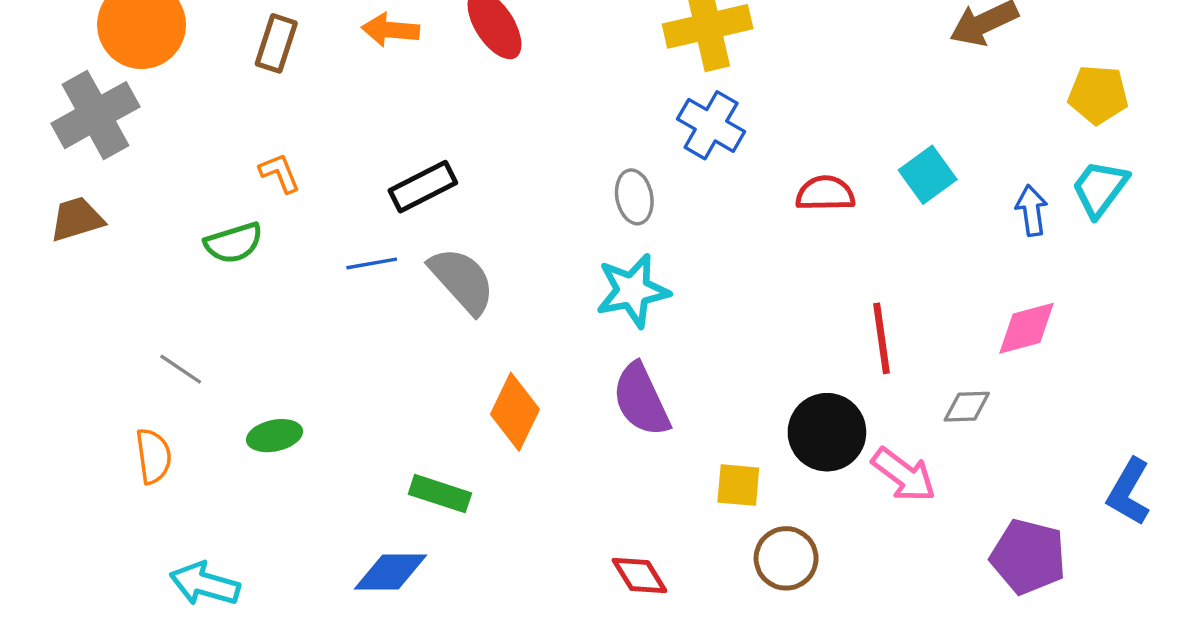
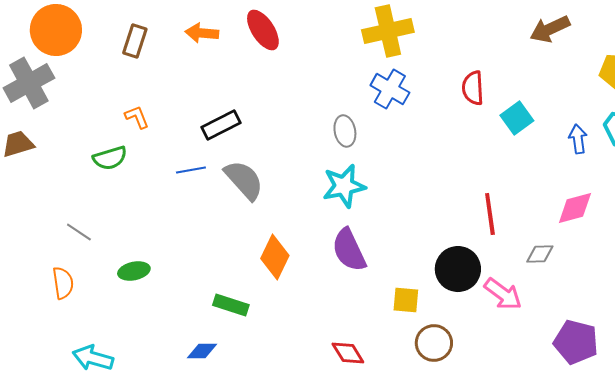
red semicircle: (825, 193) -> (473, 88), moved, turned -92
blue diamond: (390, 572) -> (202, 351), size x0.7

